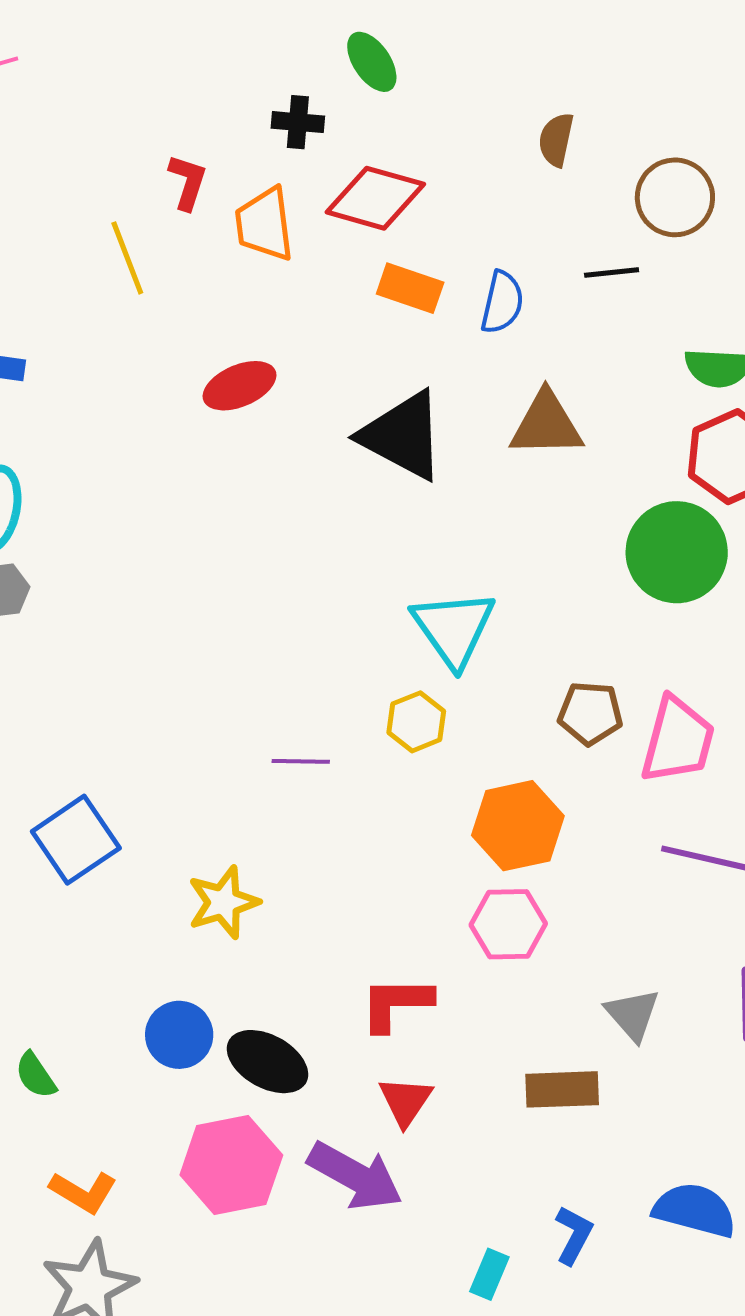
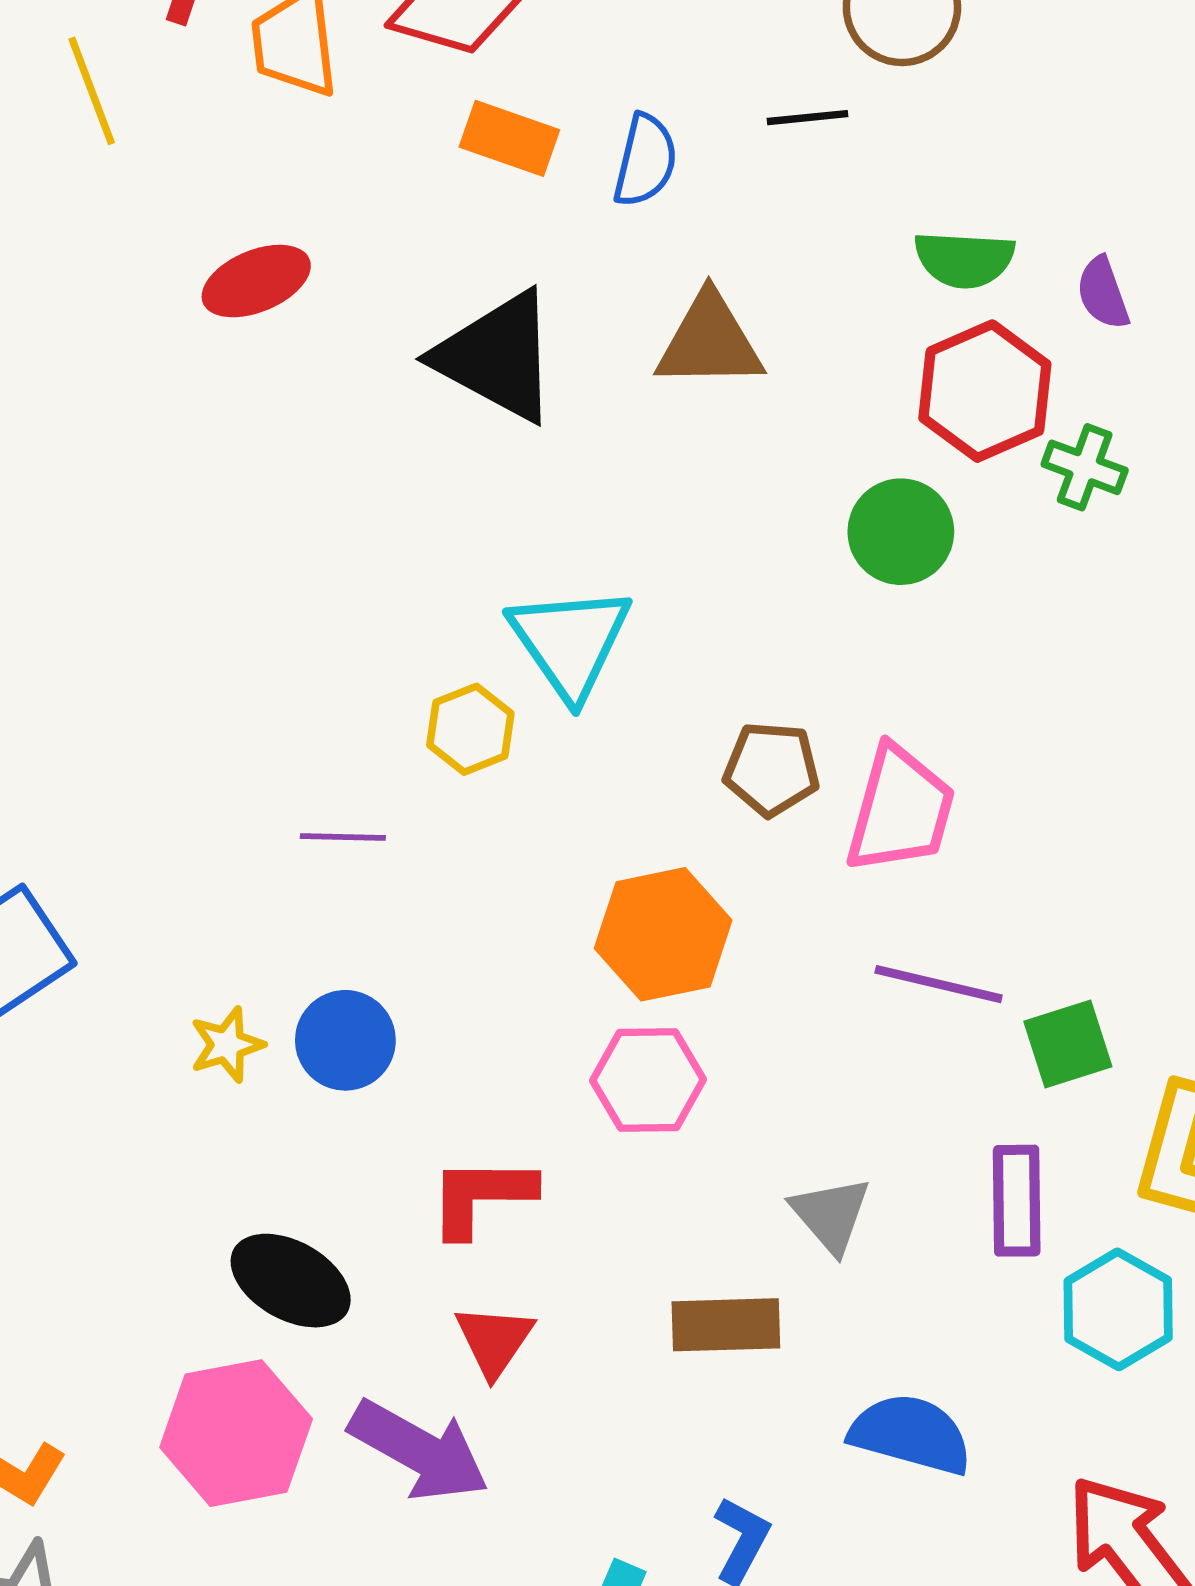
green circle: (677, 552) -> (901, 532), size x0.7
yellow hexagon: (416, 722) -> (470, 729), moved
yellow star: (223, 902) -> (227, 1045), size x0.7
blue circle: (179, 1035) -> (345, 1040), moved
blue semicircle: (695, 1210) -> (911, 1434), moved

